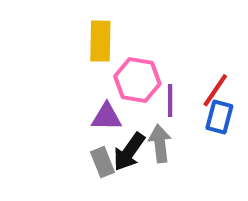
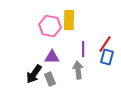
yellow rectangle: (100, 41) -> (69, 20), moved
pink hexagon: (137, 80) -> (50, 26), moved
black arrow: (129, 152) -> (34, 74), moved

